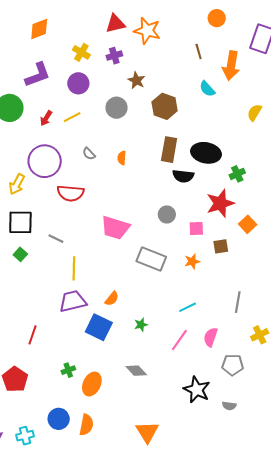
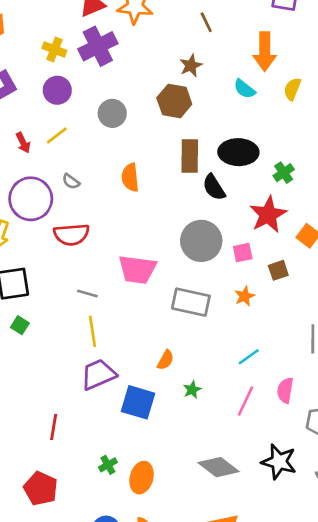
purple cross: (114, 56) -> (98, 46), size x1.8
orange arrow: (231, 66) -> (265, 52), moved
brown star: (136, 80) -> (191, 66), moved, turned 30
cyan semicircle: (207, 89) -> (244, 89), moved
red arrow: (46, 118) -> (23, 143), turned -49
gray semicircle: (89, 154) -> (71, 181), moved
orange semicircle: (122, 158) -> (130, 177), size x1.5
black semicircle: (183, 176) -> (214, 187), turned 60
gray circle: (167, 214) -> (201, 241), size x1.8
gray line: (56, 239) -> (87, 294), moved
orange semicircle: (112, 299) -> (166, 360), moved
gray diamond: (136, 371) -> (219, 467), moved, size x1.4

